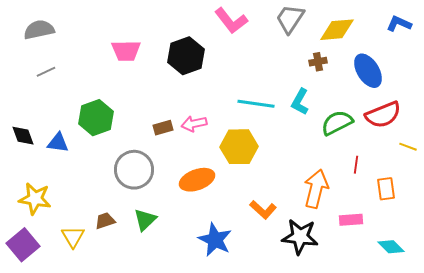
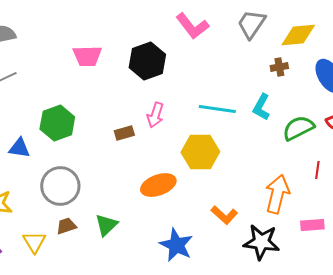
pink arrow: (194, 124) -> (155, 115), moved, turned -60
gray circle: (134, 170) -> (60, 186), moved

